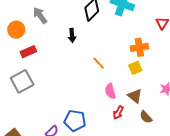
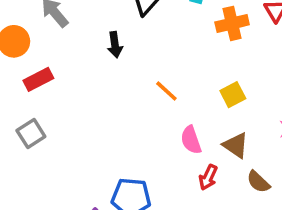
orange cross: (139, 47) -> (232, 23), moved
gray square: (22, 81) -> (31, 134), size x0.7

